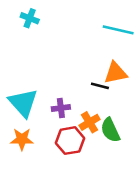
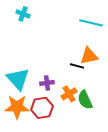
orange star: (22, 139) -> (17, 107), size x1.4
red hexagon: (70, 141) -> (42, 108), moved

